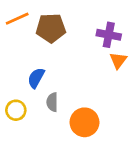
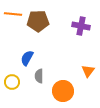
orange line: (17, 19) -> (13, 14), turned 30
orange triangle: (118, 60) -> (88, 71), moved

